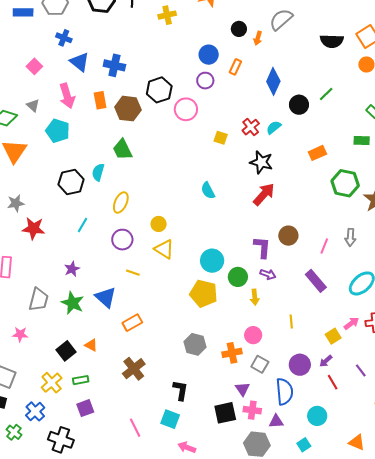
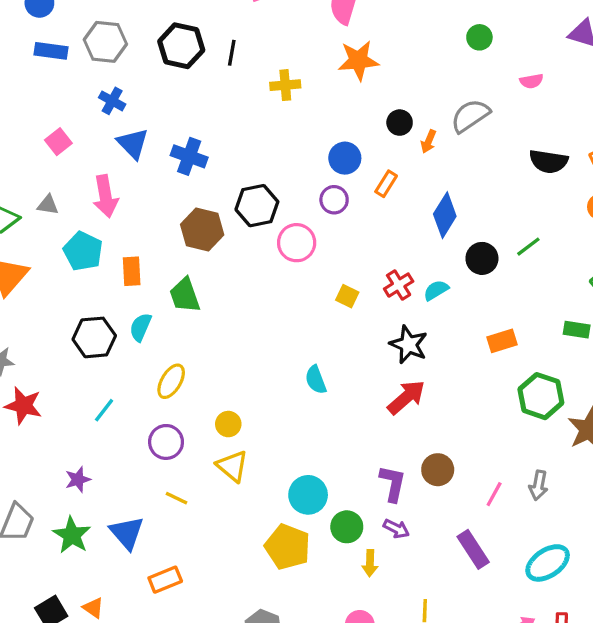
orange rectangle: (100, 100) -> (132, 271), moved
gray triangle: (33, 105) -> (48, 205), turned -40

